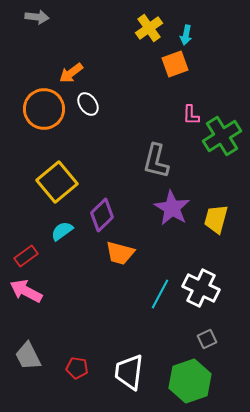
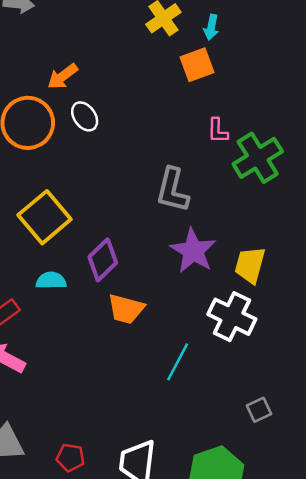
cyan semicircle: (62, 231) -> (51, 280), turned 35
white cross: (201, 288) -> (232, 317), moved
gray square: (207, 339) -> (259, 410), moved

